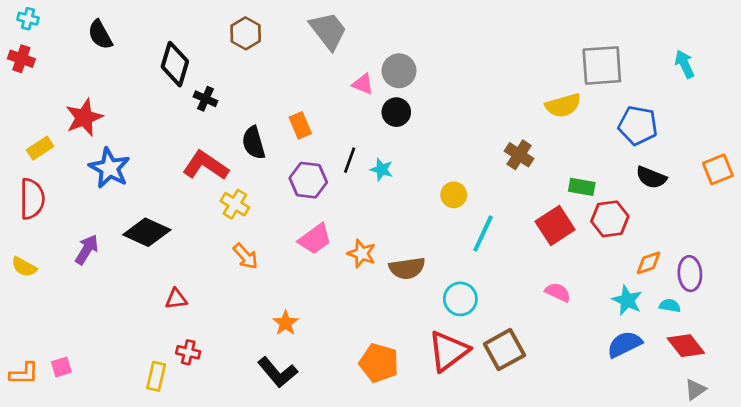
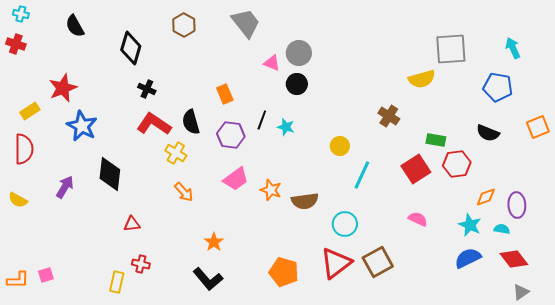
black cross: (206, 99) -> (147, 89), moved
blue pentagon: (638, 125) -> (498, 87), moved
black semicircle: (254, 143) -> (191, 122), moved
black diamond: (147, 232) -> (110, 174), turned 72

